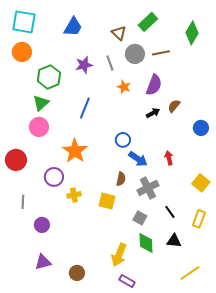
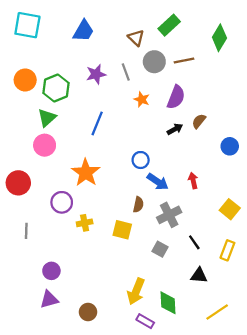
orange circle: (22, 52) -> (25, 80), moved
purple circle: (42, 225) -> (51, 271), moved
green diamond: (146, 243) -> (168, 303), moved

